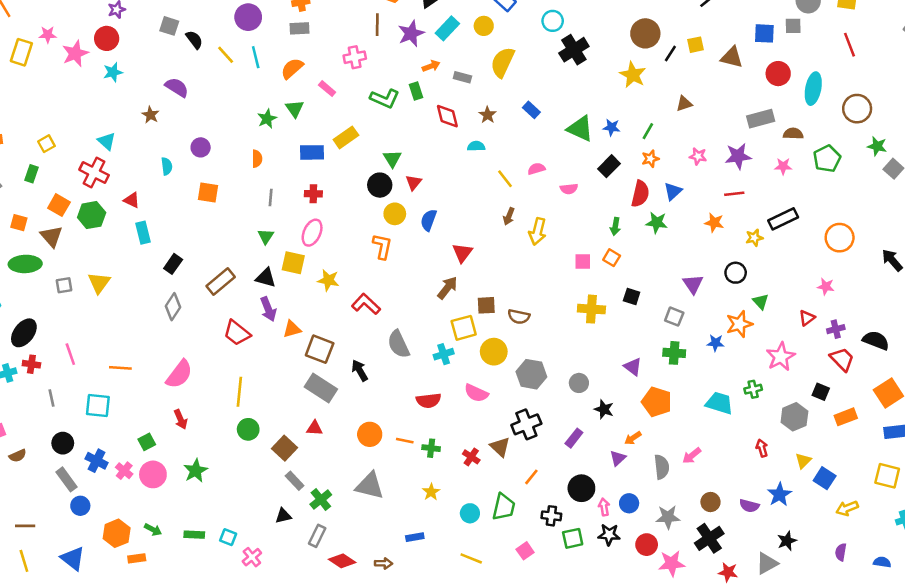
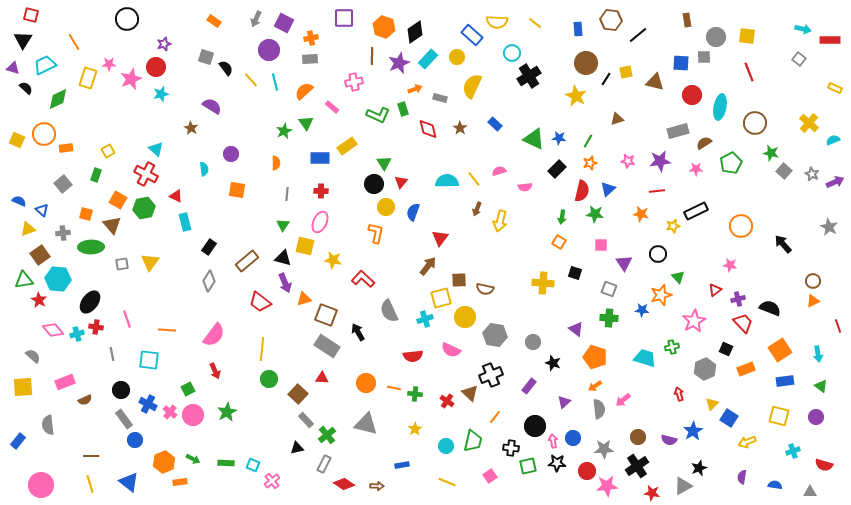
brown semicircle: (793, 134) -> (704, 143), turned -35
cyan semicircle: (476, 146) -> (447, 181), moved, size x1.6
pink square: (583, 261) -> (601, 245), moved
orange arrow: (633, 438) -> (595, 386), moved

